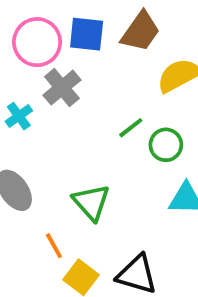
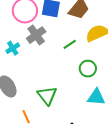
green line: (131, 128) -> (70, 44), moved

